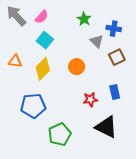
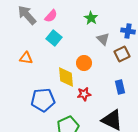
blue cross: (114, 29) -> (128, 31), moved
yellow diamond: (43, 69) -> (66, 77), moved, turned -50
red star: (90, 99) -> (84, 94), moved

